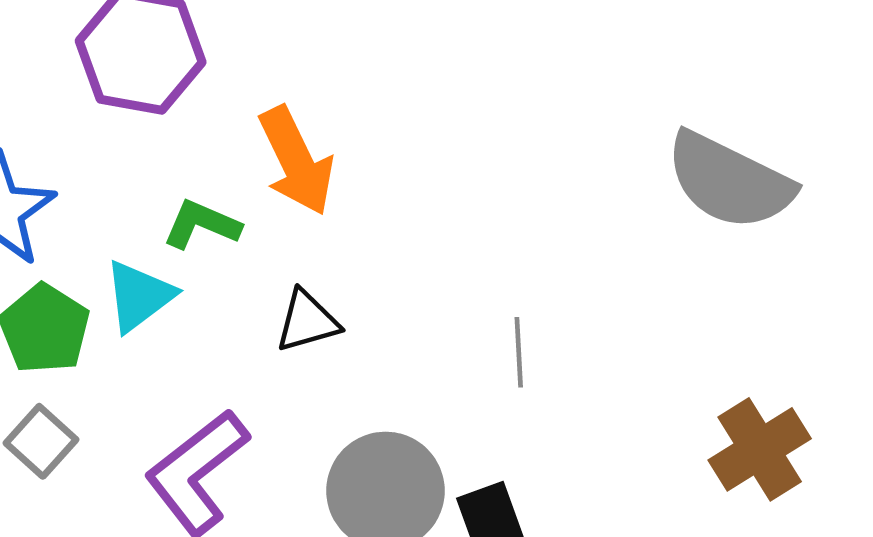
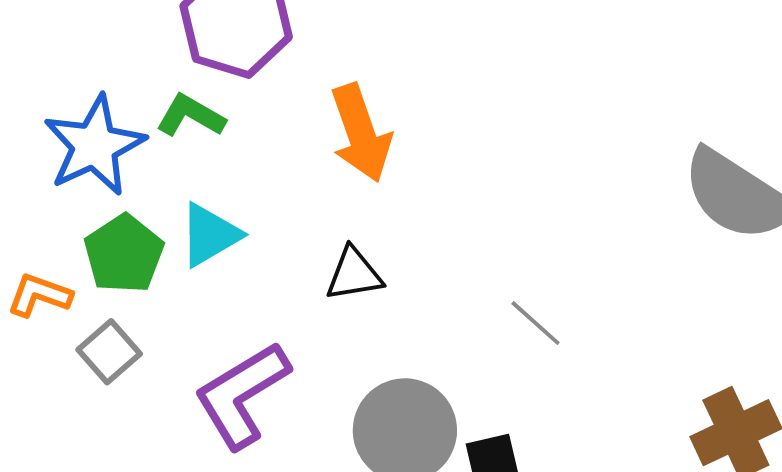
green L-shape: (202, 224) -> (191, 116), moved
gray line: (519, 352) -> (536, 323), turned -52

